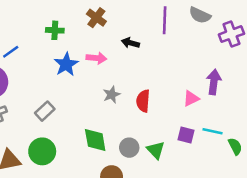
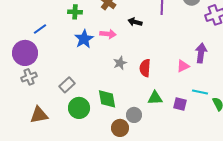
gray rectangle: (45, 111) -> (67, 85), moved
purple square: (186, 135) -> (180, 104), moved
gray circle: (129, 148) -> (134, 115), moved
green triangle: (156, 150) -> (155, 98), moved, turned -49
green circle: (42, 151) -> (79, 108), moved

